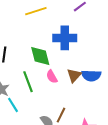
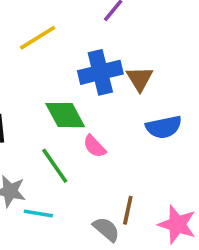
brown triangle: (74, 75) -> (140, 79), moved
cyan line: (13, 105) -> (38, 214), turned -35

